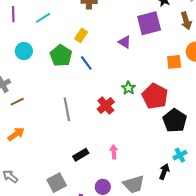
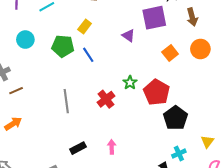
green pentagon: (61, 56) -> (63, 46), turned -30
orange square: (174, 62) -> (170, 53), moved, turned -35

